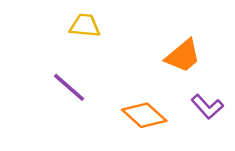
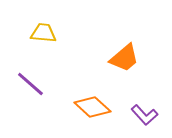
purple L-shape: (207, 107) -> (144, 115), moved

